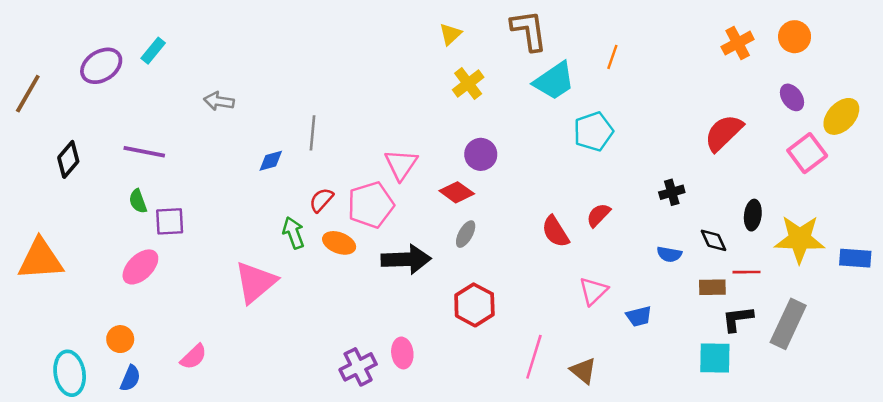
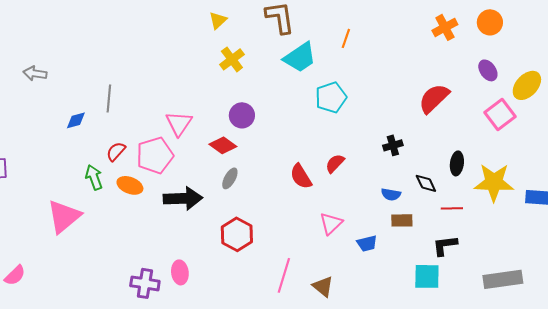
brown rectangle: (712, 287) -> (402, 220), moved
gray rectangle: (788, 324) -> (503, 279), moved, turned 57
purple cross: (358, 367) -> (145, 283), turned 36

